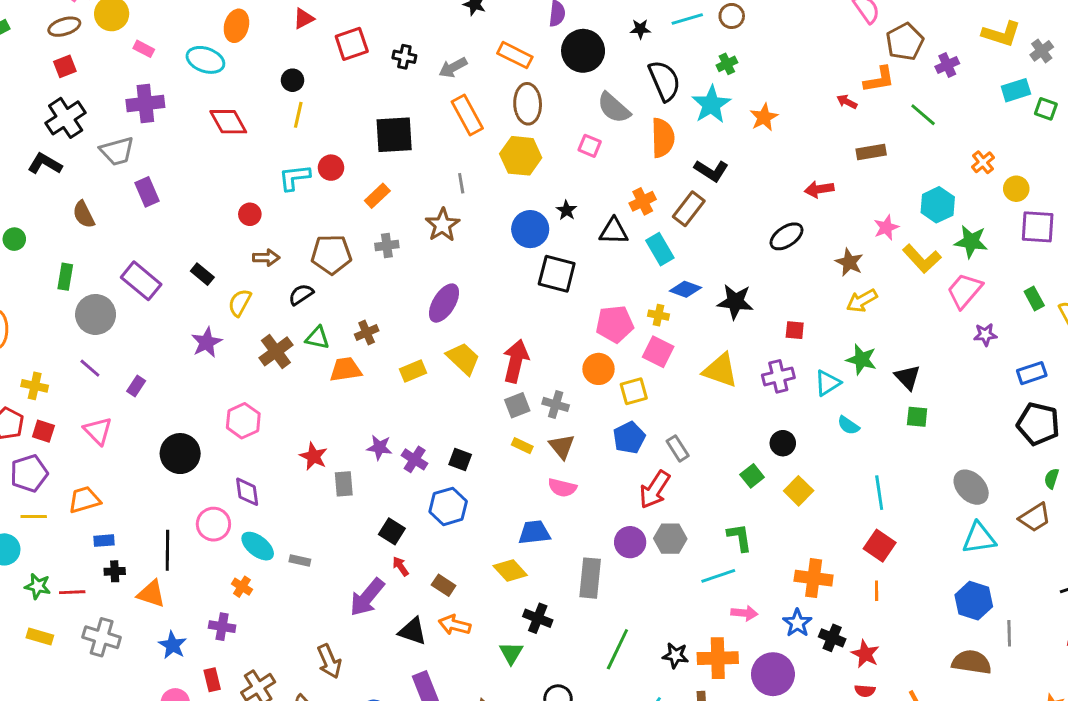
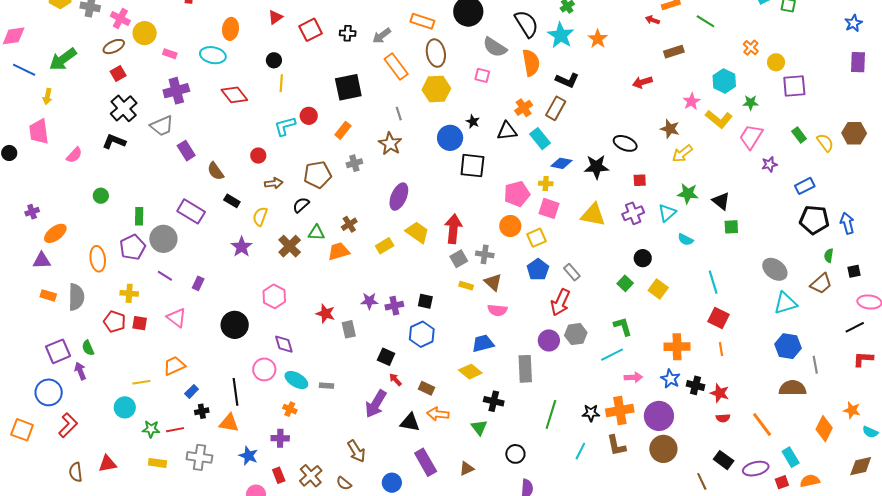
brown semicircle: (84, 214) -> (215, 171), moved
black ellipse: (787, 236) -> (625, 143), moved, turned 65
green star: (971, 242) -> (751, 103), size x0.7
purple cross: (415, 459) -> (394, 306), turned -36
purple pentagon: (29, 473) -> (133, 247), moved
blue rectangle: (104, 541) -> (192, 391), turned -32

